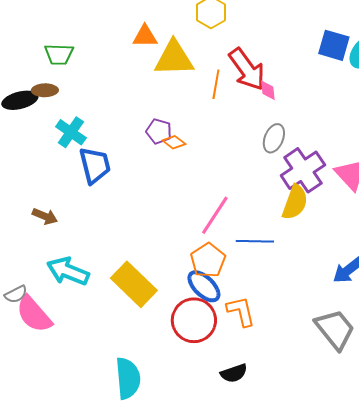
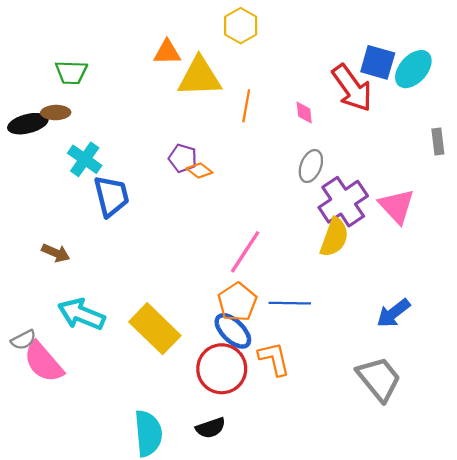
red arrow: (247, 69) -> (352, 88), moved
blue line: (255, 241) -> (290, 303), moved
black semicircle: (234, 373) -> (211, 428), moved

